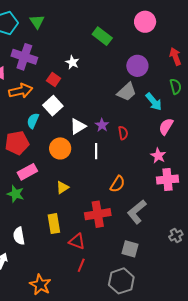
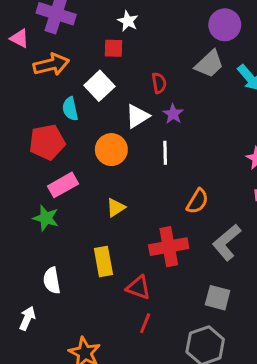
red square: (54, 80) -> (114, 48), moved, turned -32
cyan semicircle: (33, 121) -> (70, 109), turned -35
red semicircle: (123, 133) -> (159, 83), moved

